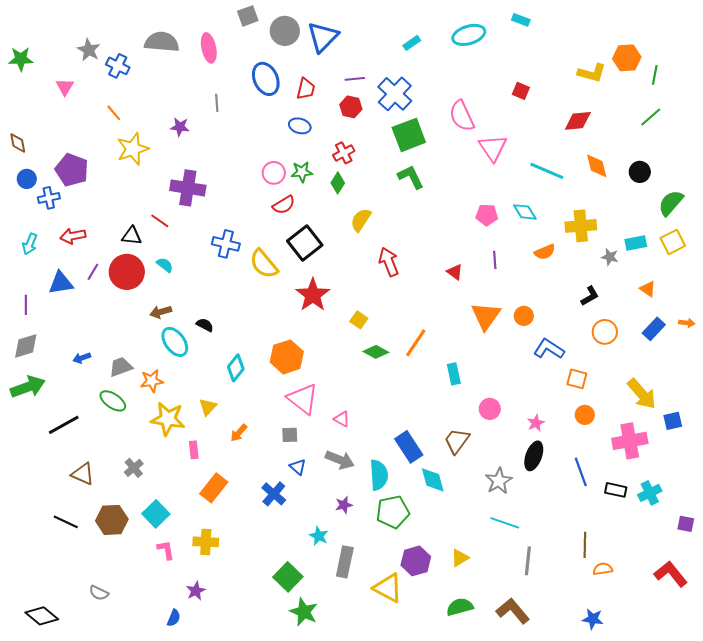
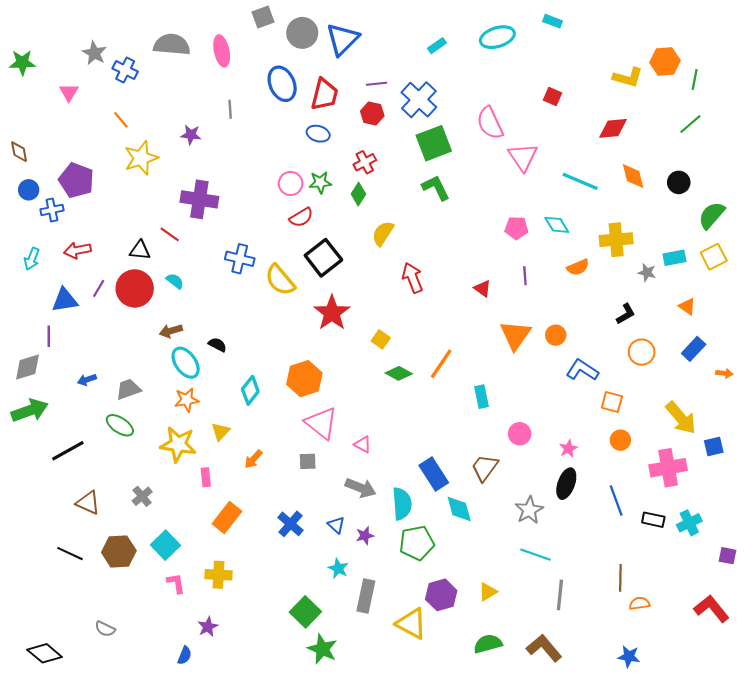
red trapezoid: (306, 89) -> (325, 94), size x1.4
purple line: (26, 305) -> (49, 336), moved
orange arrow: (687, 323) -> (724, 373), moved
orange star: (152, 381) -> (187, 400), moved
blue triangle: (298, 467) -> (336, 525), moved

